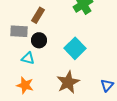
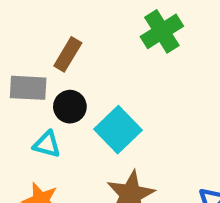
cyan square: (75, 48) -> (118, 130), moved

